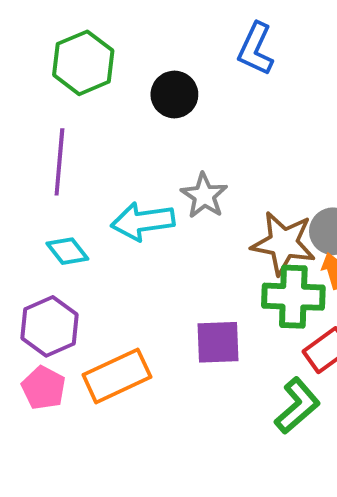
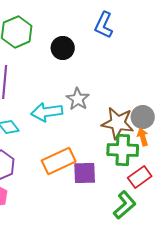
orange rectangle: (117, 376) -> (59, 161), moved

